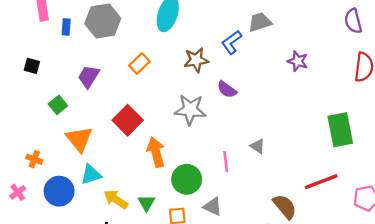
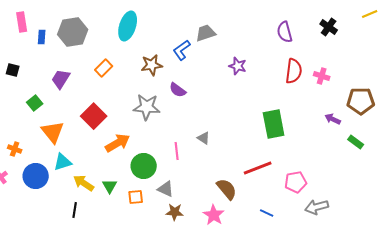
orange arrow: (156, 152) -> (118, 143), turned 75

